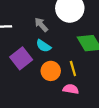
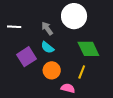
yellow line: (73, 69) -> (82, 72), moved, turned 32

